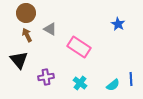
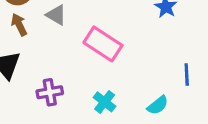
blue line: (131, 79) -> (187, 75), moved

